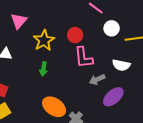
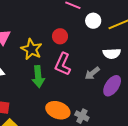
pink L-shape: (84, 57) -> (63, 64), moved, turned 45
green arrow: (43, 69) -> (38, 77), size x1.5

